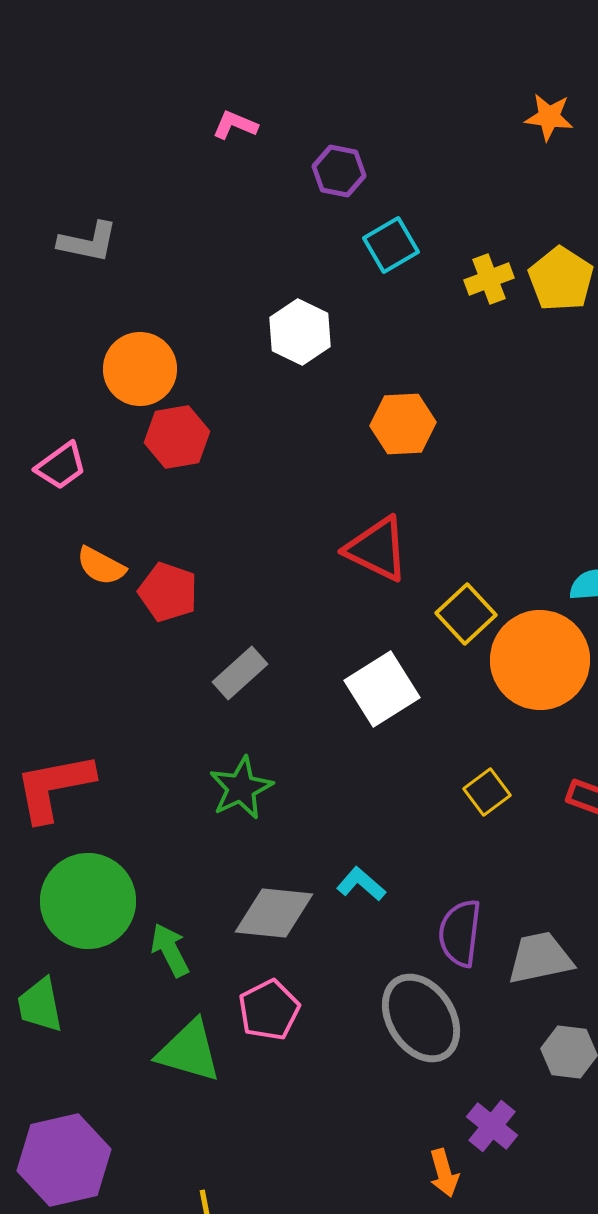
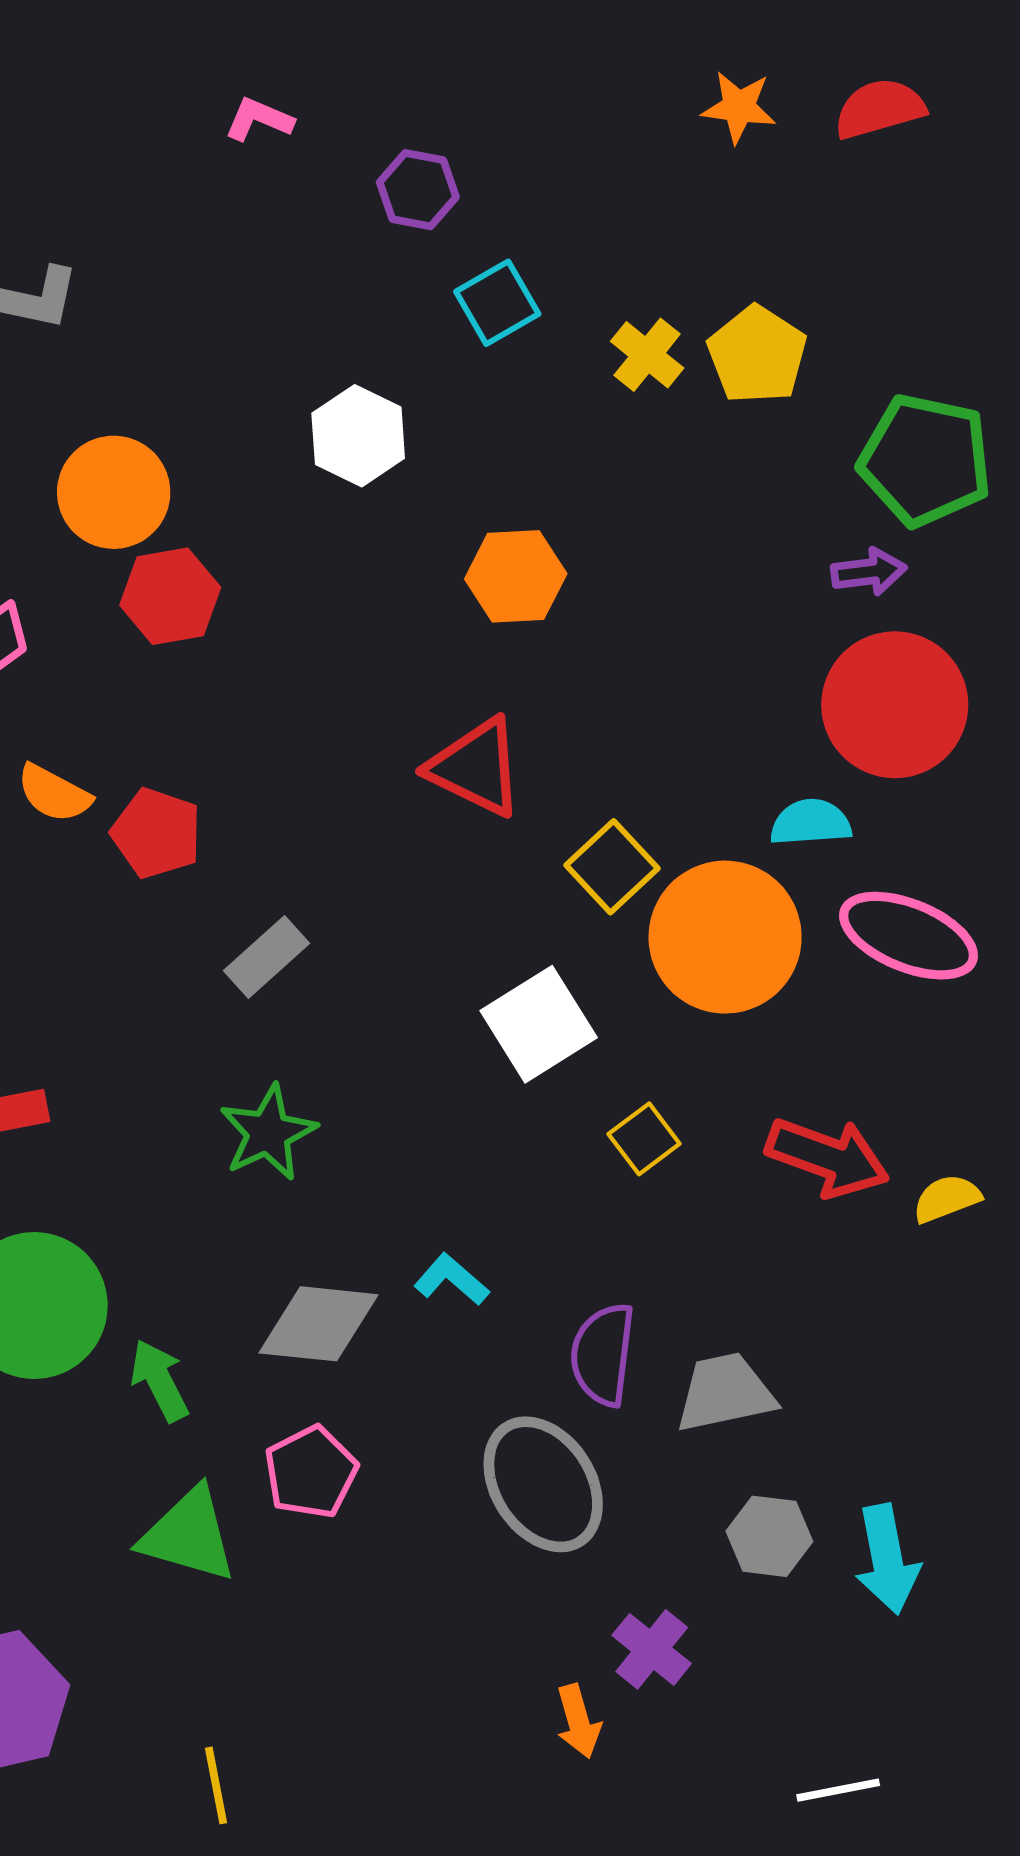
yellow cross: (489, 279) -> (647, 355), turned -30
white square: (382, 689) -> (539, 1024), moved

